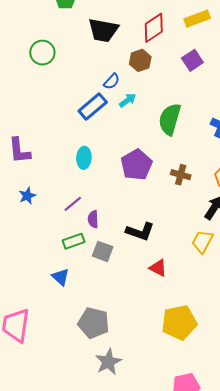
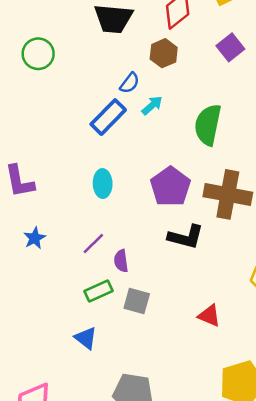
brown cross: (181, 175) -> (228, 194), size x1.8
black L-shape: (140, 232) -> (186, 237), moved

